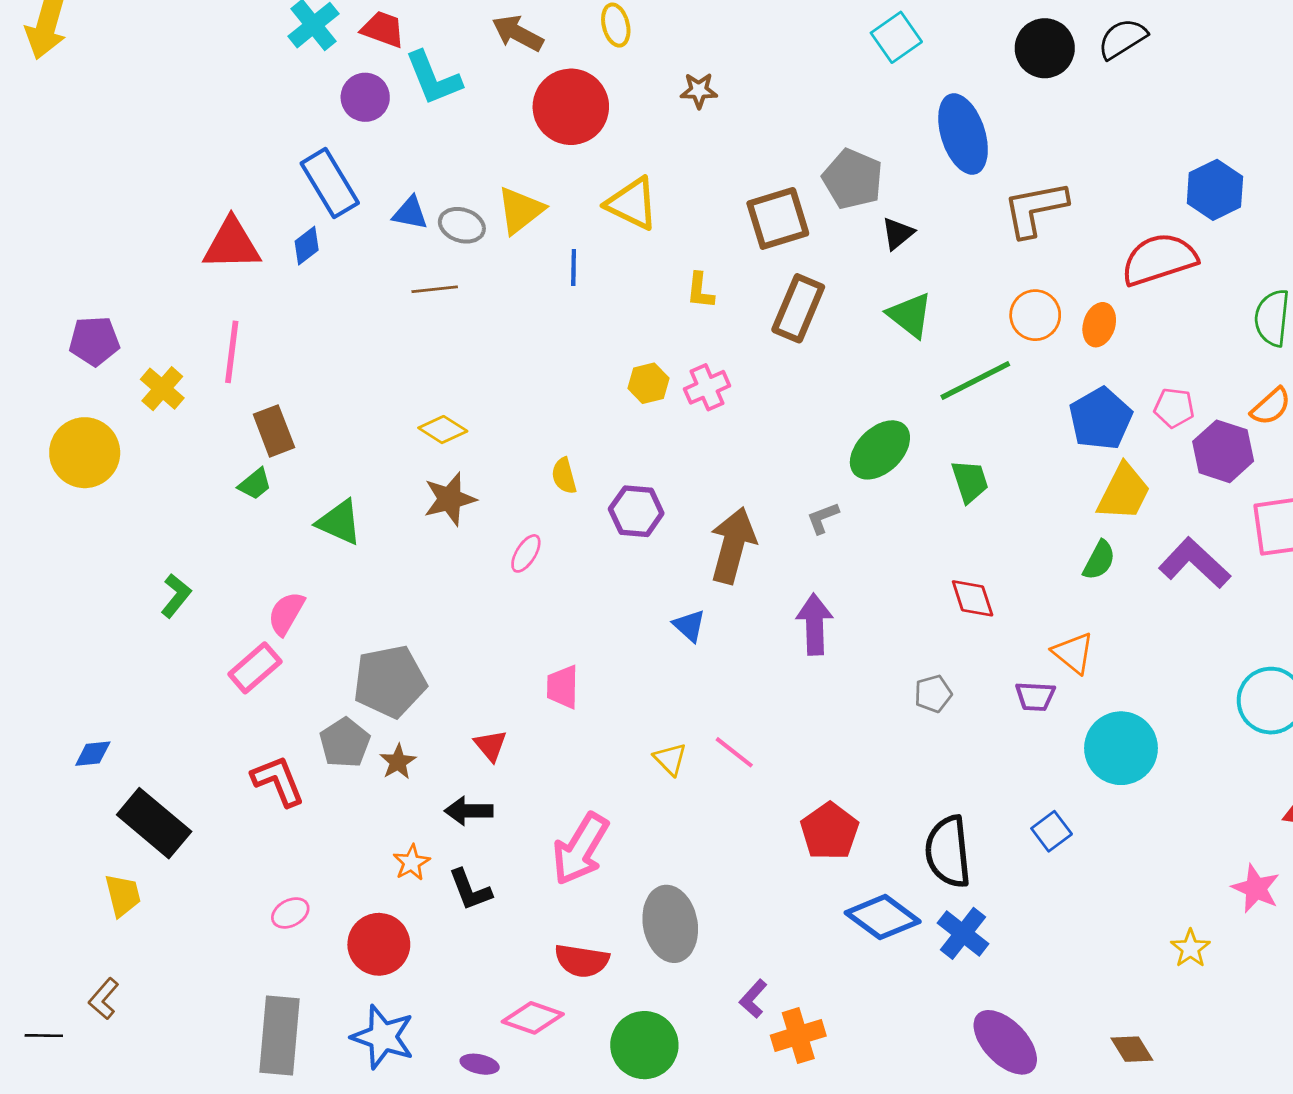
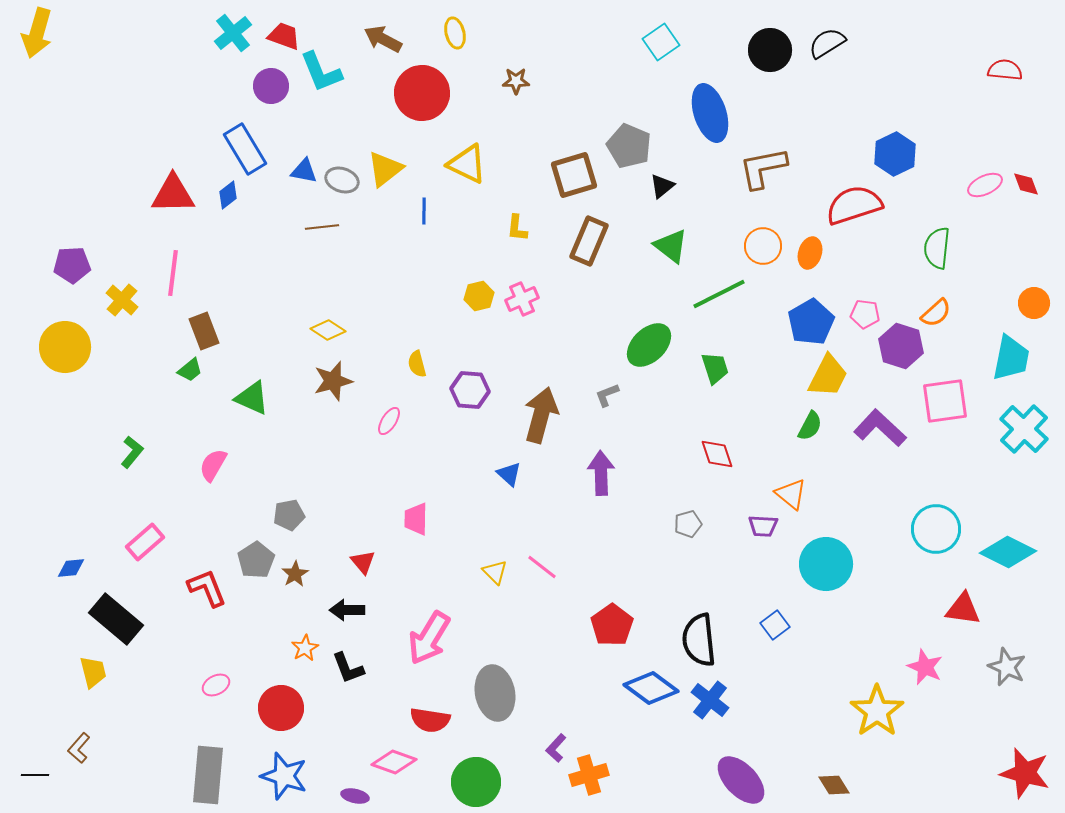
pink rectangle: (255, 668) -> (145, 542), moved
gray pentagon: (390, 681) -> (289, 515), size x0.6
yellow star: (1190, 948) -> (877, 711), size x1.8

